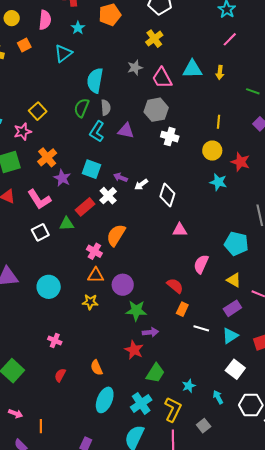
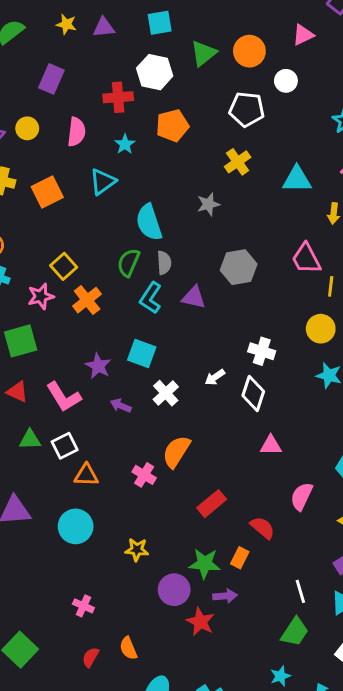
orange square: (24, 45) -> (47, 192), moved, size x1.5
cyan triangle: (192, 69) -> (297, 179), moved
pink trapezoid: (162, 78) -> (306, 259), moved
cyan semicircle: (95, 80) -> (149, 222), turned -30
white cross: (170, 137) -> (262, 351), moved
orange cross: (47, 157) -> (87, 300), moved
purple arrow: (120, 177) -> (121, 406), moved
red rectangle: (85, 207) -> (212, 504), moved
green triangle: (67, 224) -> (30, 440), moved
orange triangle: (96, 275) -> (86, 475), moved
purple circle: (123, 285) -> (174, 590), moved
orange rectangle: (182, 309) -> (240, 558), moved
white line: (201, 328) -> (300, 591), turned 56
orange semicircle: (97, 368) -> (128, 648), moved
green trapezoid: (155, 373) -> (295, 632), moved

